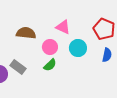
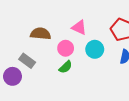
gray rectangle: (18, 67) -> (27, 61), moved

